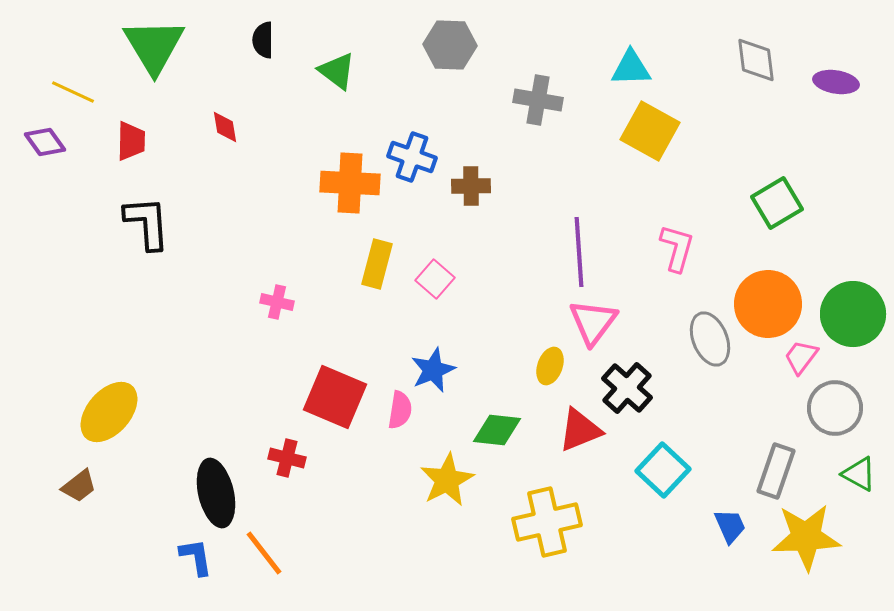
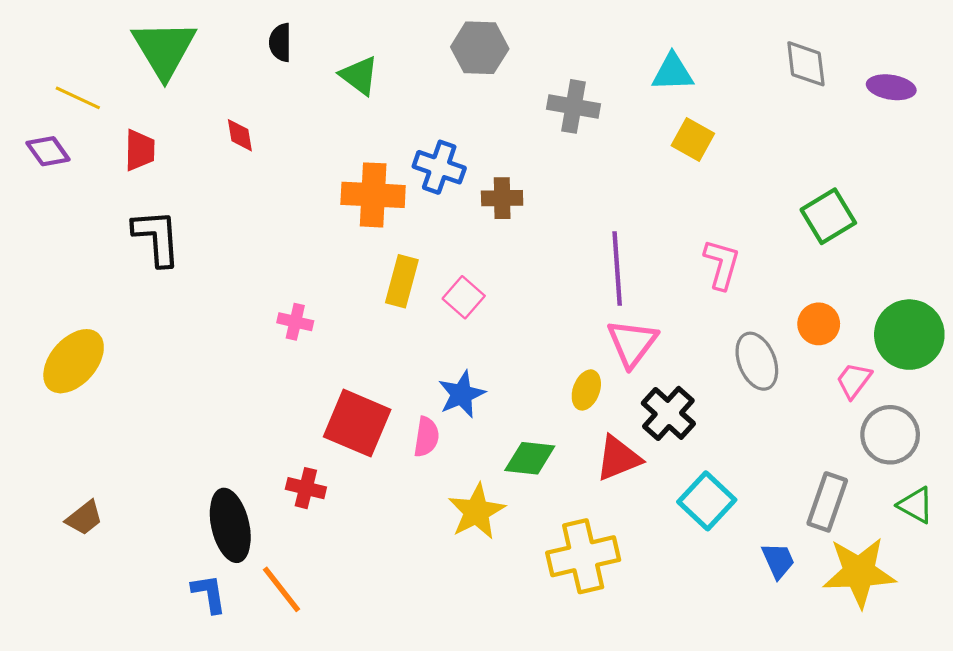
yellow square: (650, 131) -> (693, 139), size x0.7
orange circle: (768, 304) -> (819, 324), size x0.6
yellow ellipse: (109, 412) -> (74, 361), moved

